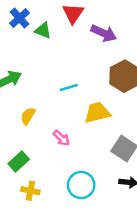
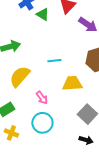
yellow semicircle: (28, 116) -> (20, 76), size x1.6
cyan circle: (81, 185) -> (42, 123), moved

